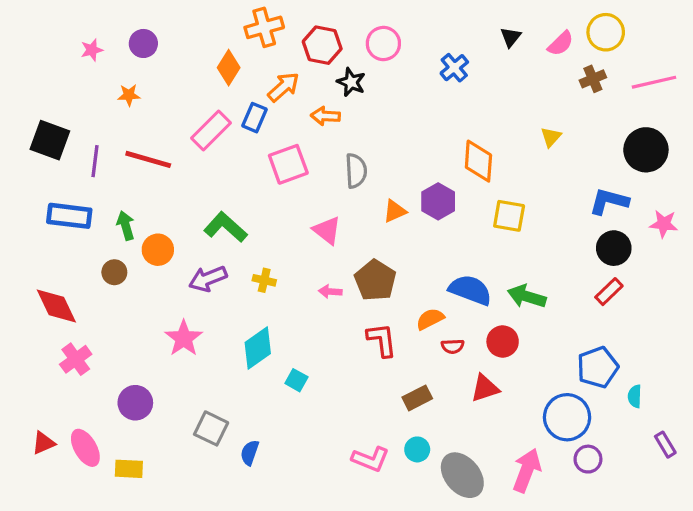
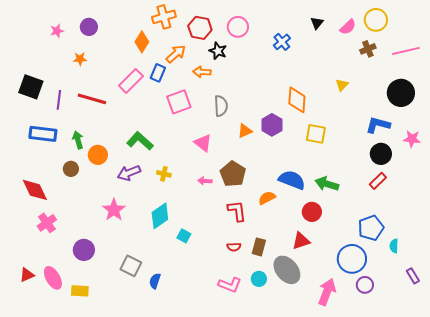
red semicircle: (453, 346) -> (234, 247), moved
brown rectangle: (417, 398) -> (259, 247), turned -48
gray ellipse: (462, 475) -> (287, 270), moved

